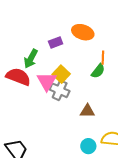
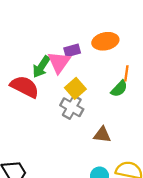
orange ellipse: (83, 32) -> (105, 41), turned -35
pink triangle: (47, 81) -> (59, 62), moved

